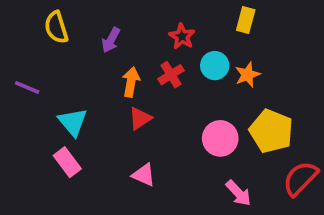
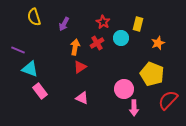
yellow rectangle: (246, 20) -> (138, 24), moved
orange star: (248, 75) -> (158, 43), moved
cyan triangle: (73, 122) -> (30, 69), moved, turned -30
pink circle: (220, 138) -> (124, 89), moved
pink arrow: (238, 193) -> (134, 108), turned 42

